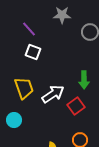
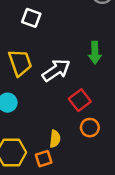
red square: (76, 106) -> (80, 100), moved

